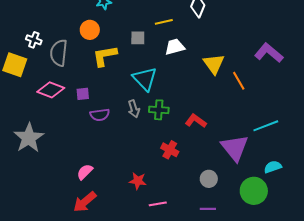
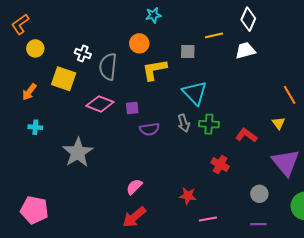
white trapezoid: (175, 47) -> (245, 50), moved
yellow triangle: (214, 64) -> (279, 123), moved, size x0.6

